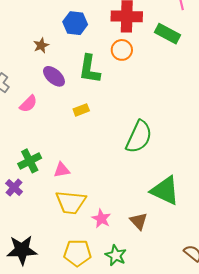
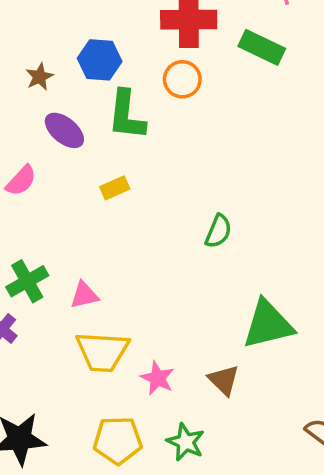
blue hexagon: (75, 23) -> (100, 60), moved
green semicircle: (139, 137) -> (218, 231), size x0.6
green triangle: (165, 191) -> (268, 324), turned -36

